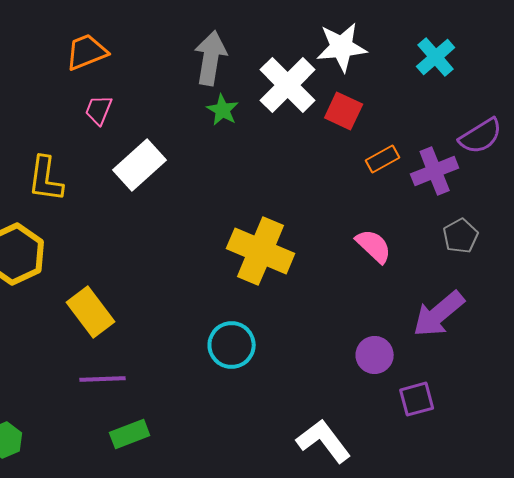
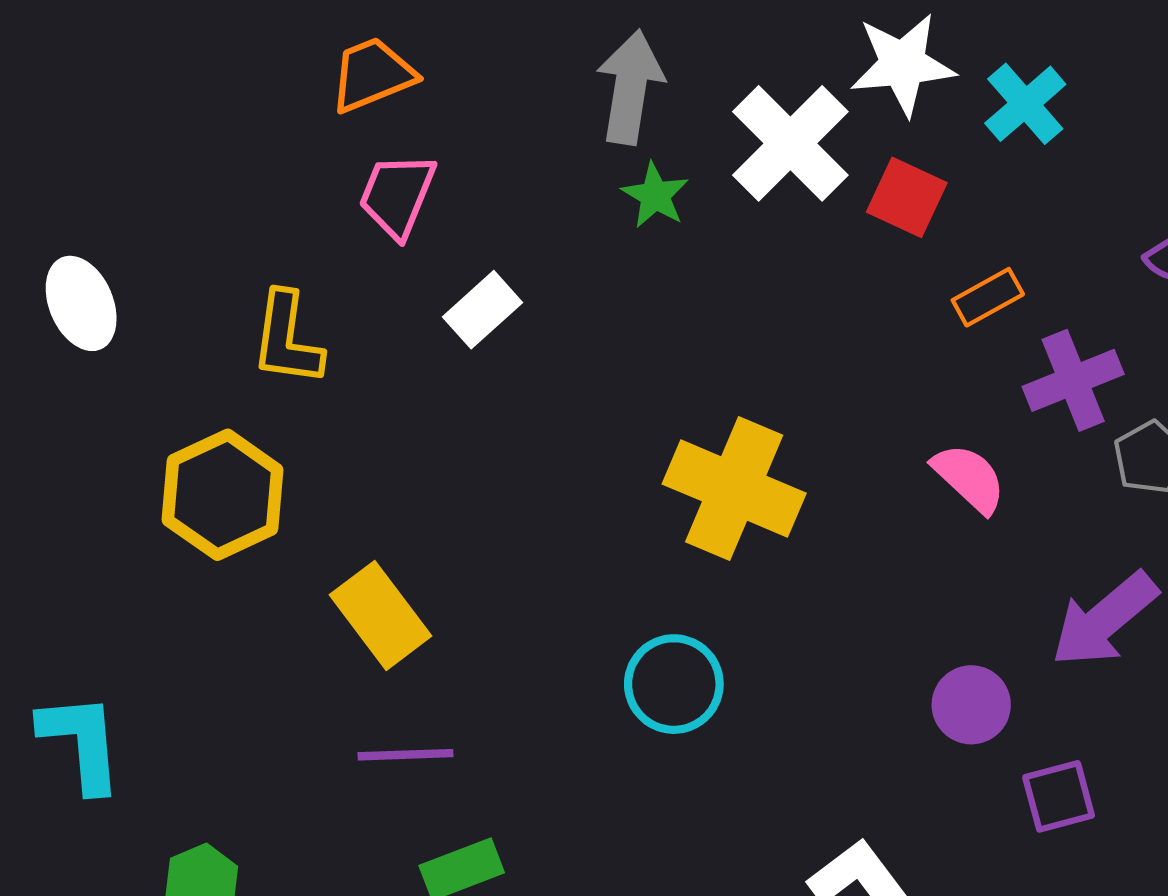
cyan cross: (436, 57) -> (1025, 104), moved
pink trapezoid: (99, 110) -> (397, 195), size x1.4
white rectangle: (140, 165) -> (482, 310), size x0.7
purple cross: (435, 171) -> (1073, 380), moved

